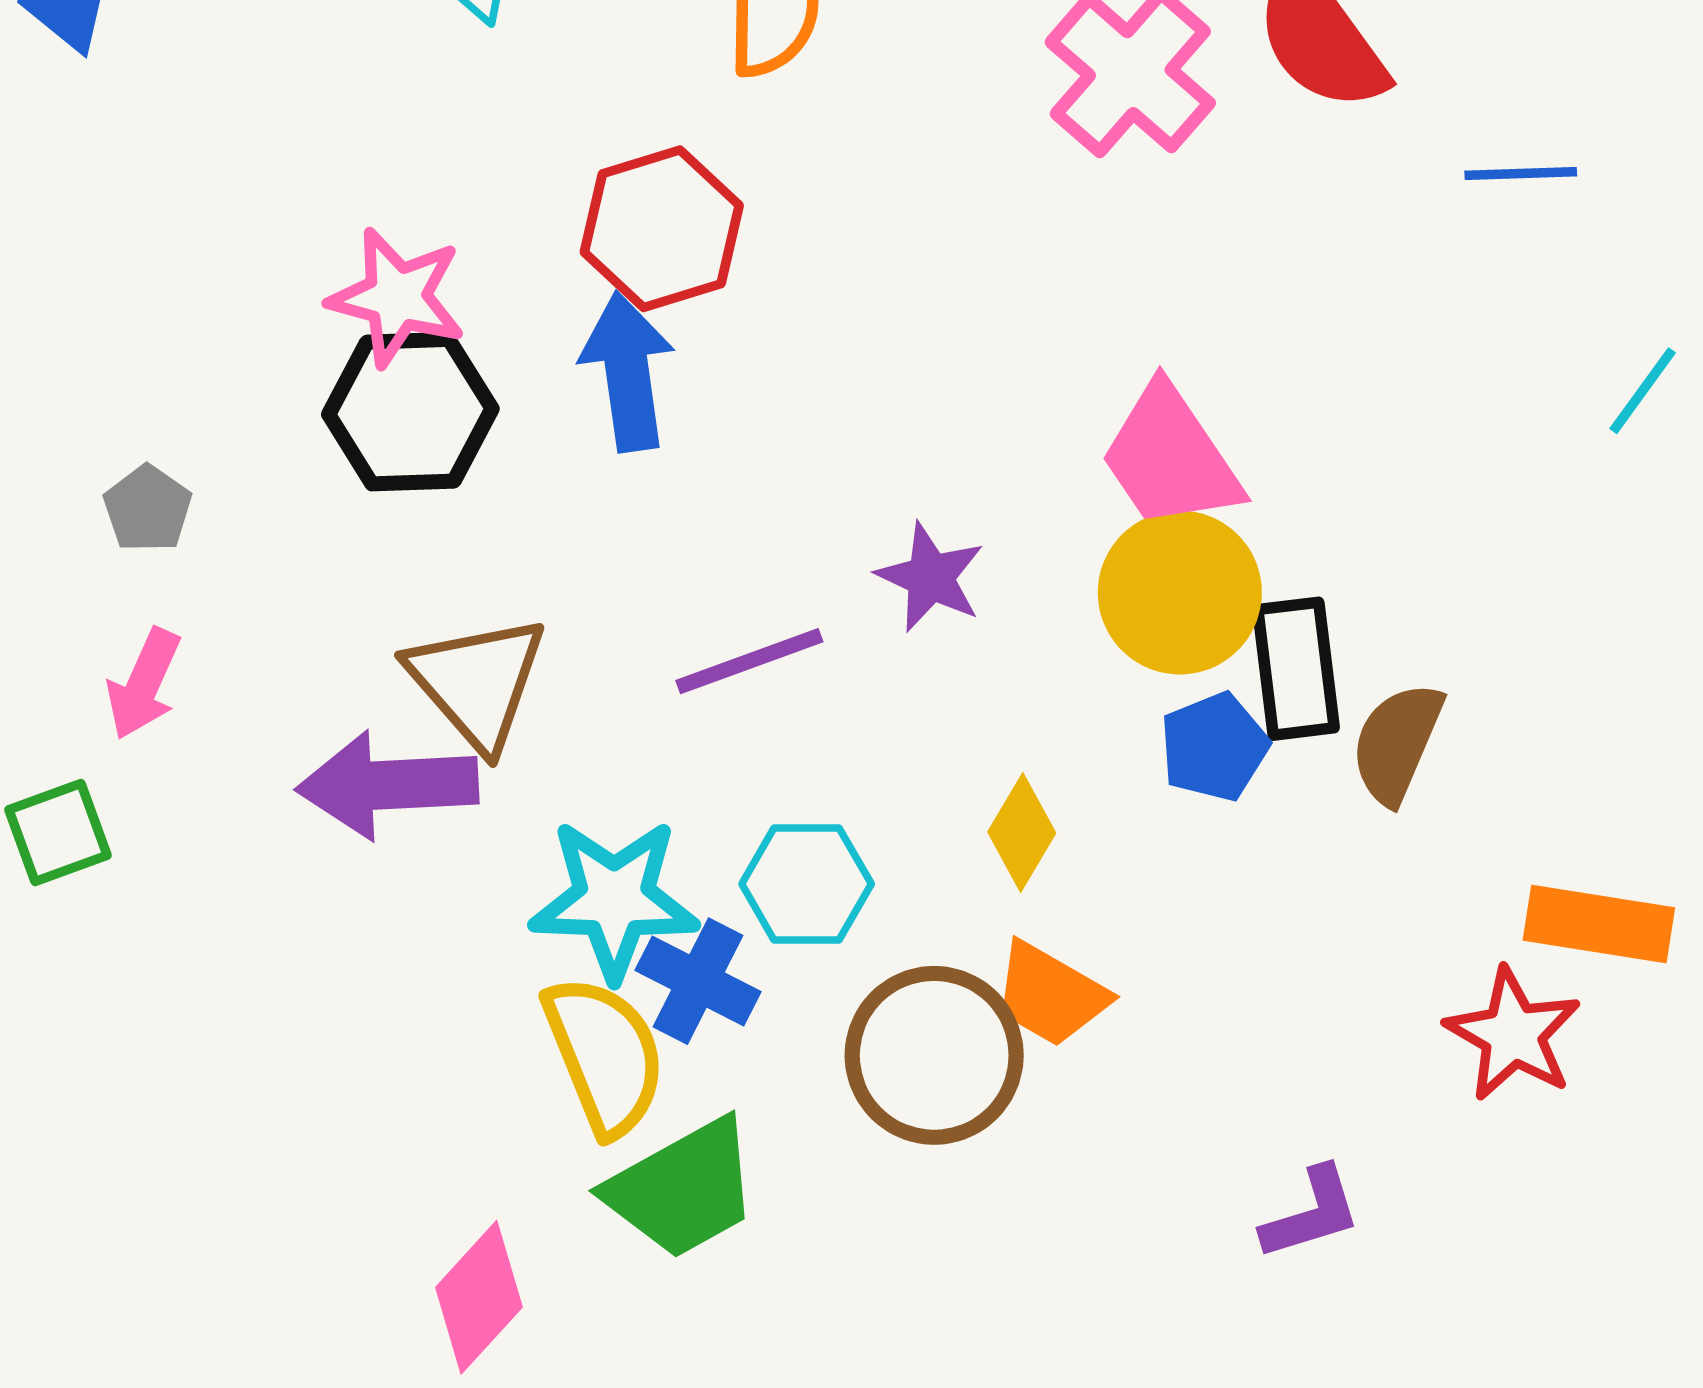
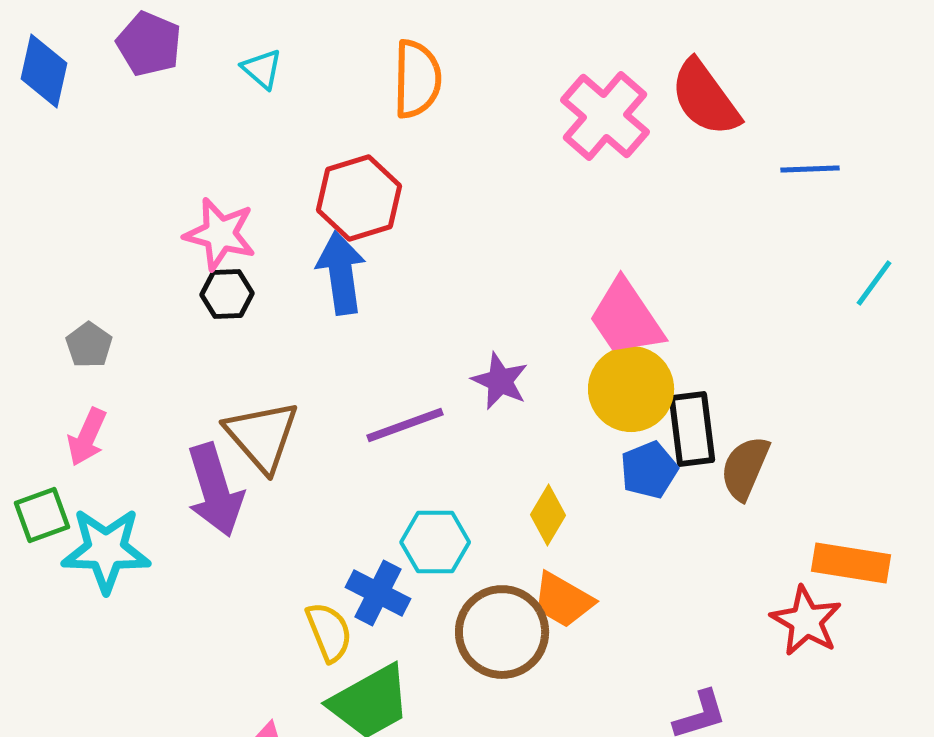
black hexagon: (410, 412) -> (227, 294), size x0.6
purple arrow: (388, 785) -> (215, 490), turned -104
cyan star: (614, 899) -> (106, 550), moved
yellow semicircle: (605, 1055) -> (329, 632), size x0.7

